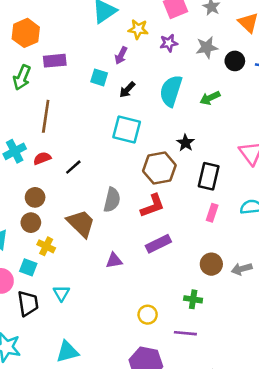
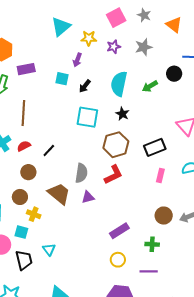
black circle: (235, 61) -> (174, 74), moved
black star: (185, 143) -> (122, 114), moved
black rectangle: (209, 176) -> (155, 147), turned 60
brown circle: (35, 197) -> (28, 172), moved
purple rectangle: (158, 244) -> (119, 231), moved
purple triangle: (114, 261) -> (88, 197), moved

